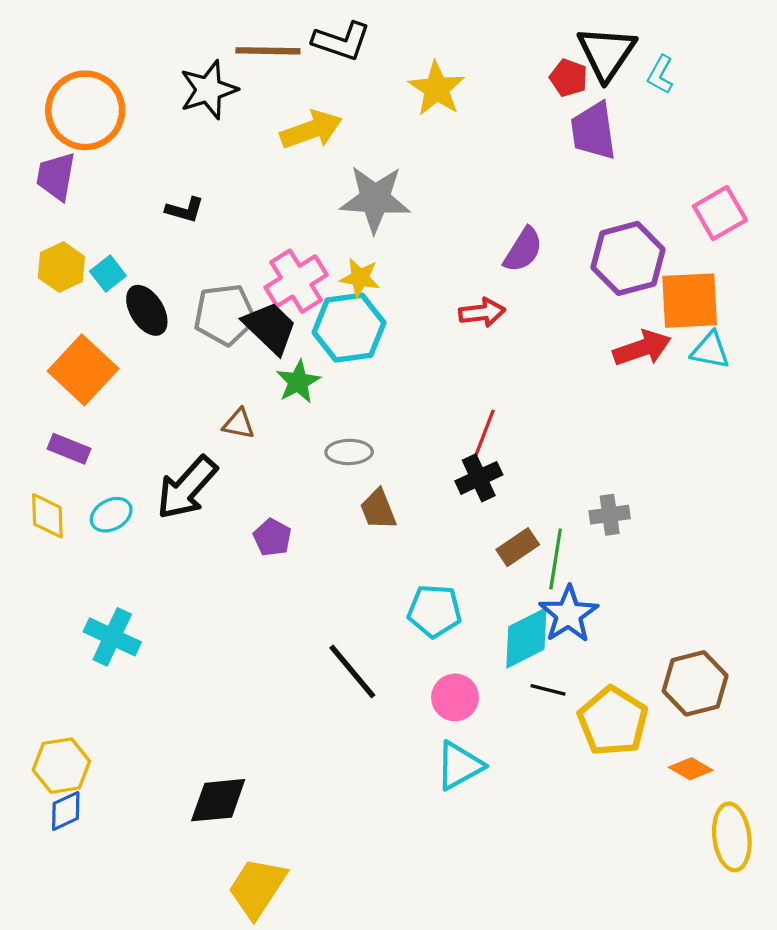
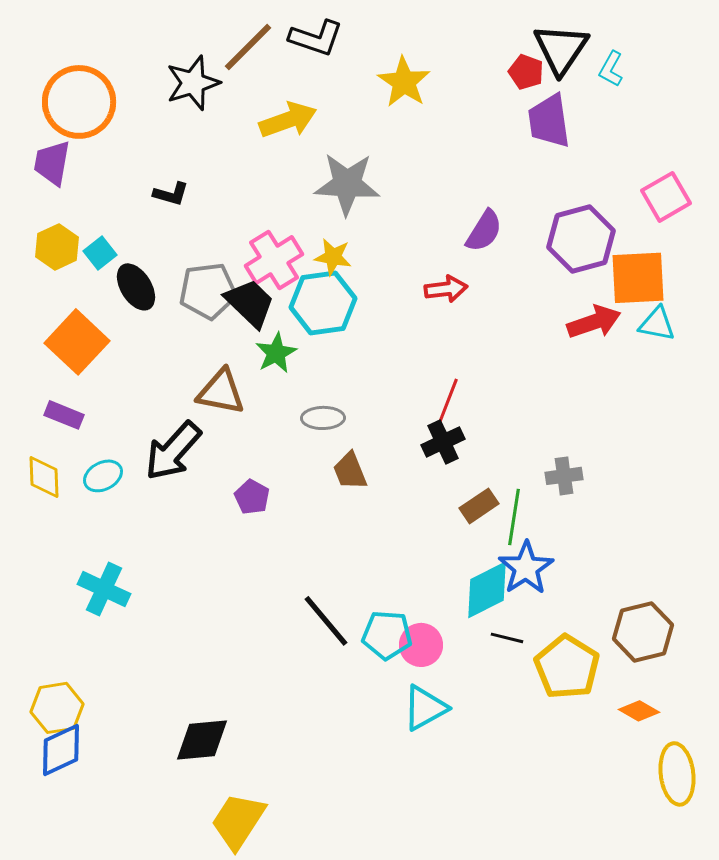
brown line: (268, 51) -> (248, 47), turned -46
brown triangle: (239, 424) -> (221, 392), size x1.6
cyan pentagon: (434, 611) -> (387, 635), moved
blue diamond: (66, 811) -> (61, 750), size x1.4

